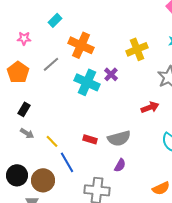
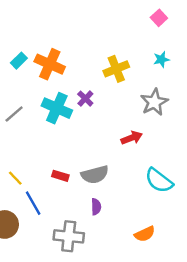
cyan rectangle: (55, 20) -> (19, 61), moved
gray line: (51, 64) -> (14, 114), moved
purple semicircle: (120, 165) -> (96, 207), turned -32

